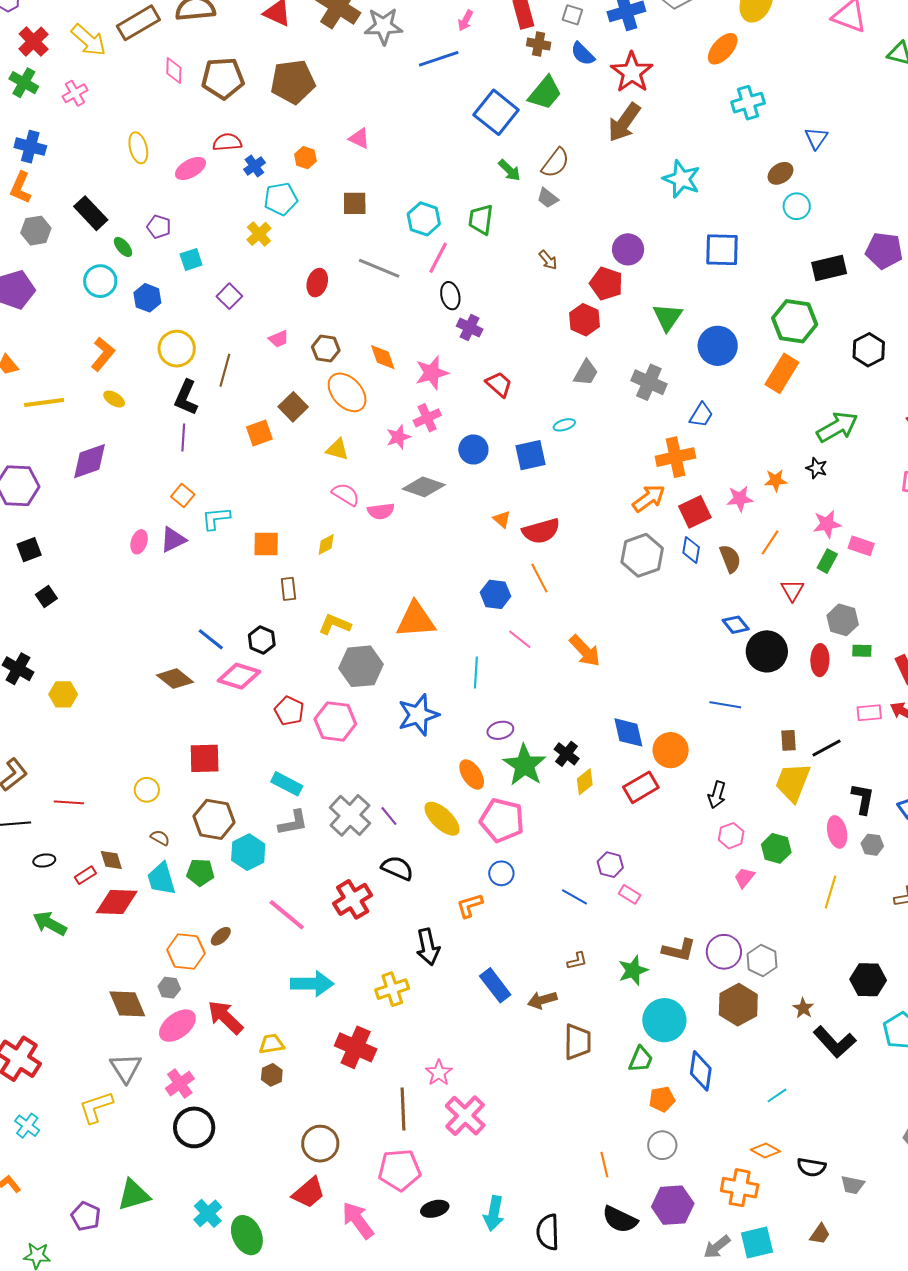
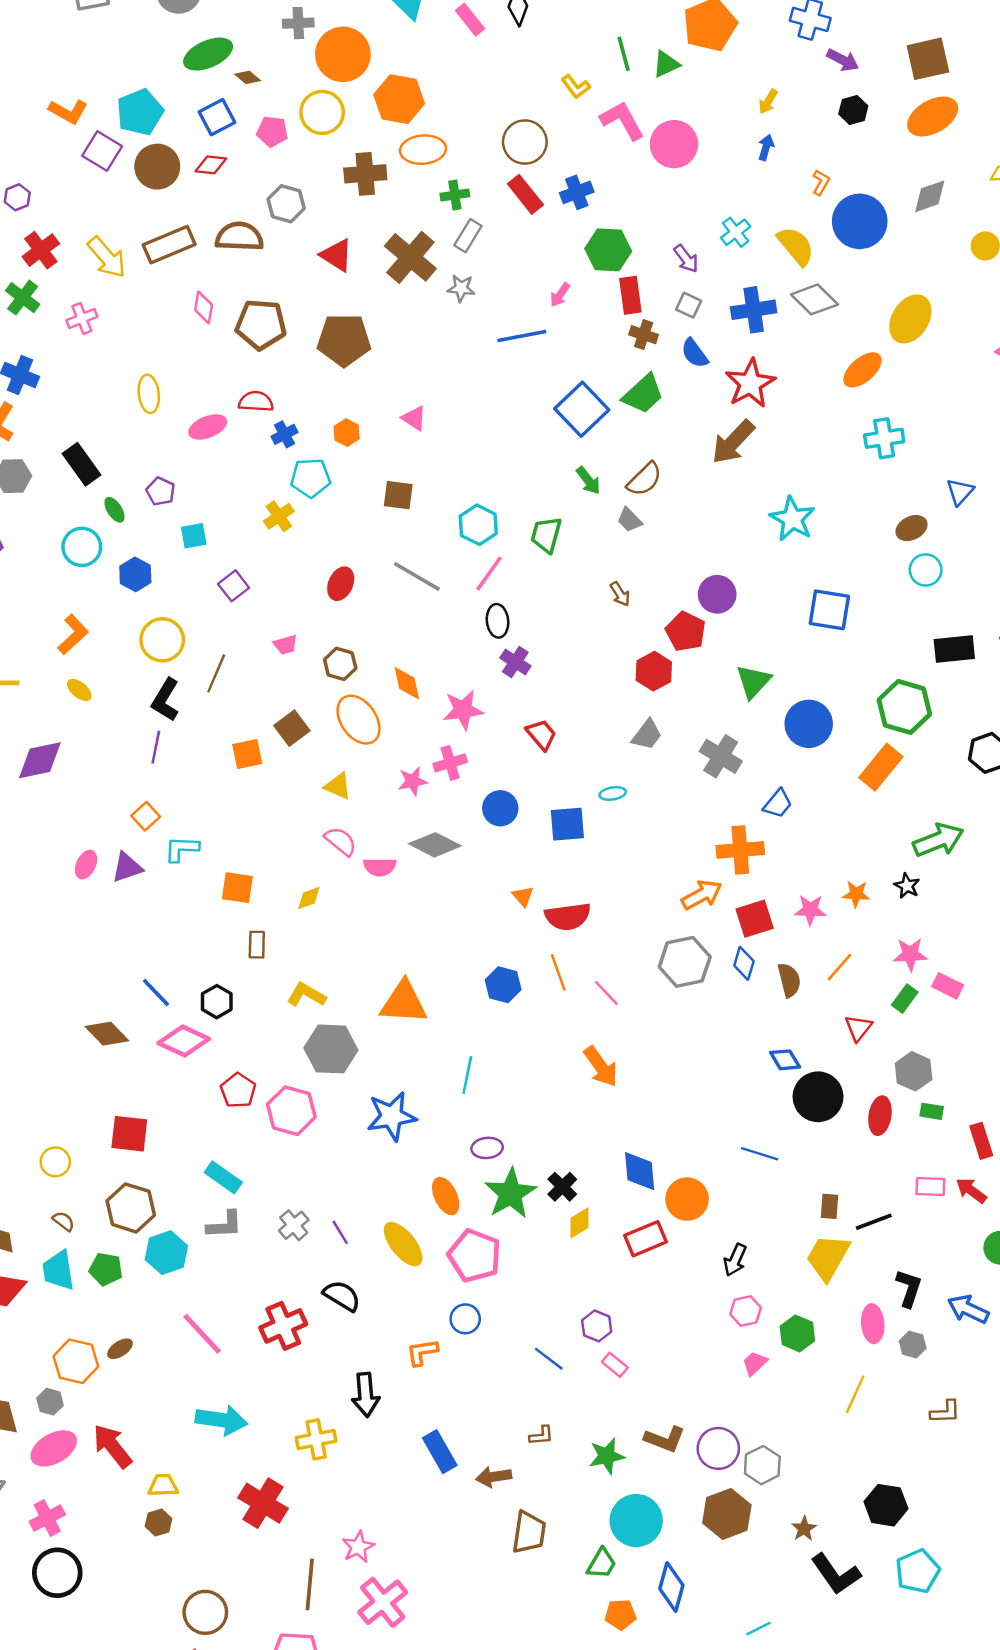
gray star: (383, 26) -> (461, 288), size x0.6
pink line: (520, 639) -> (607, 993), moved
gray cross: (350, 815) -> (294, 1225), size x0.6

